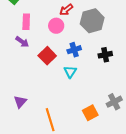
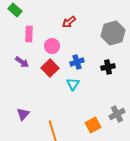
gray hexagon: (92, 21) -> (113, 33), moved
pink circle: (56, 26) -> (52, 46), moved
purple arrow: (22, 42) -> (22, 62), moved

